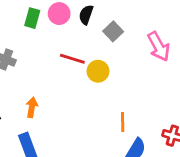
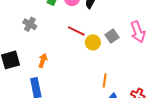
gray square: (113, 31) -> (112, 36), moved

